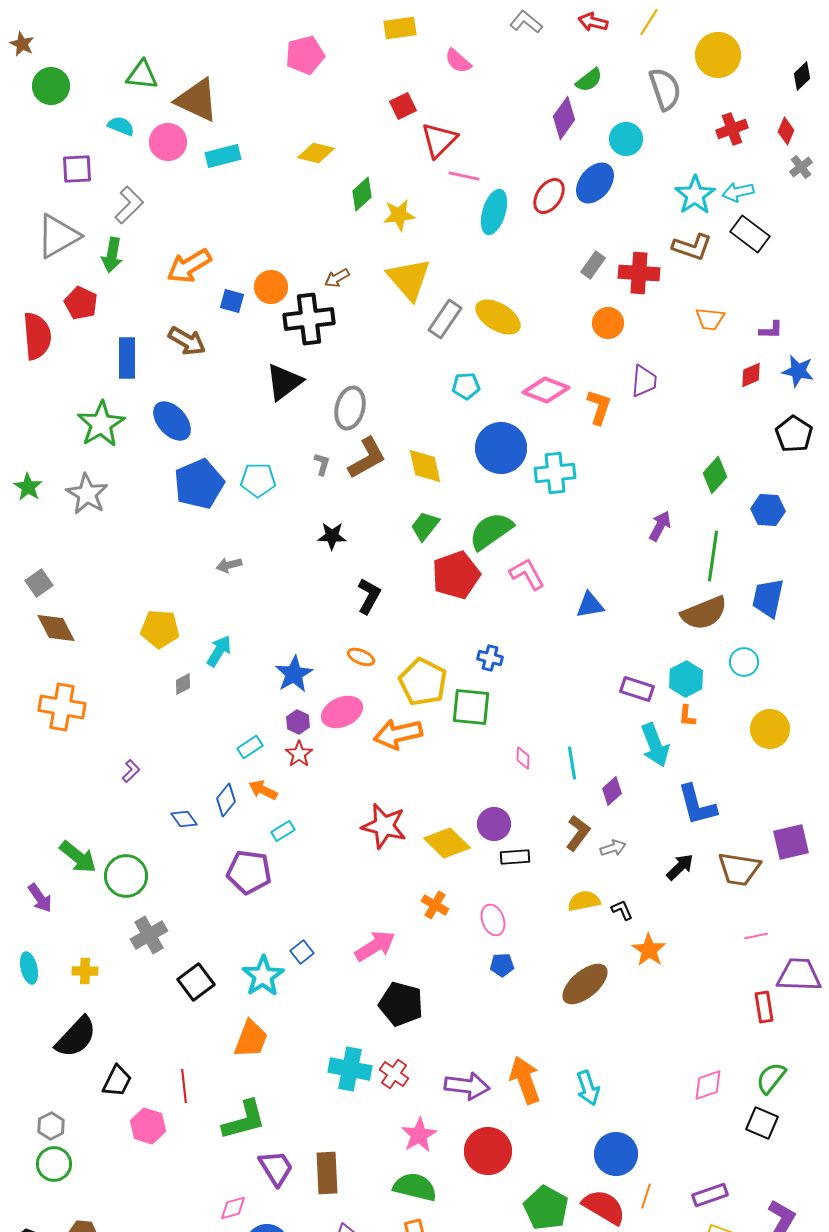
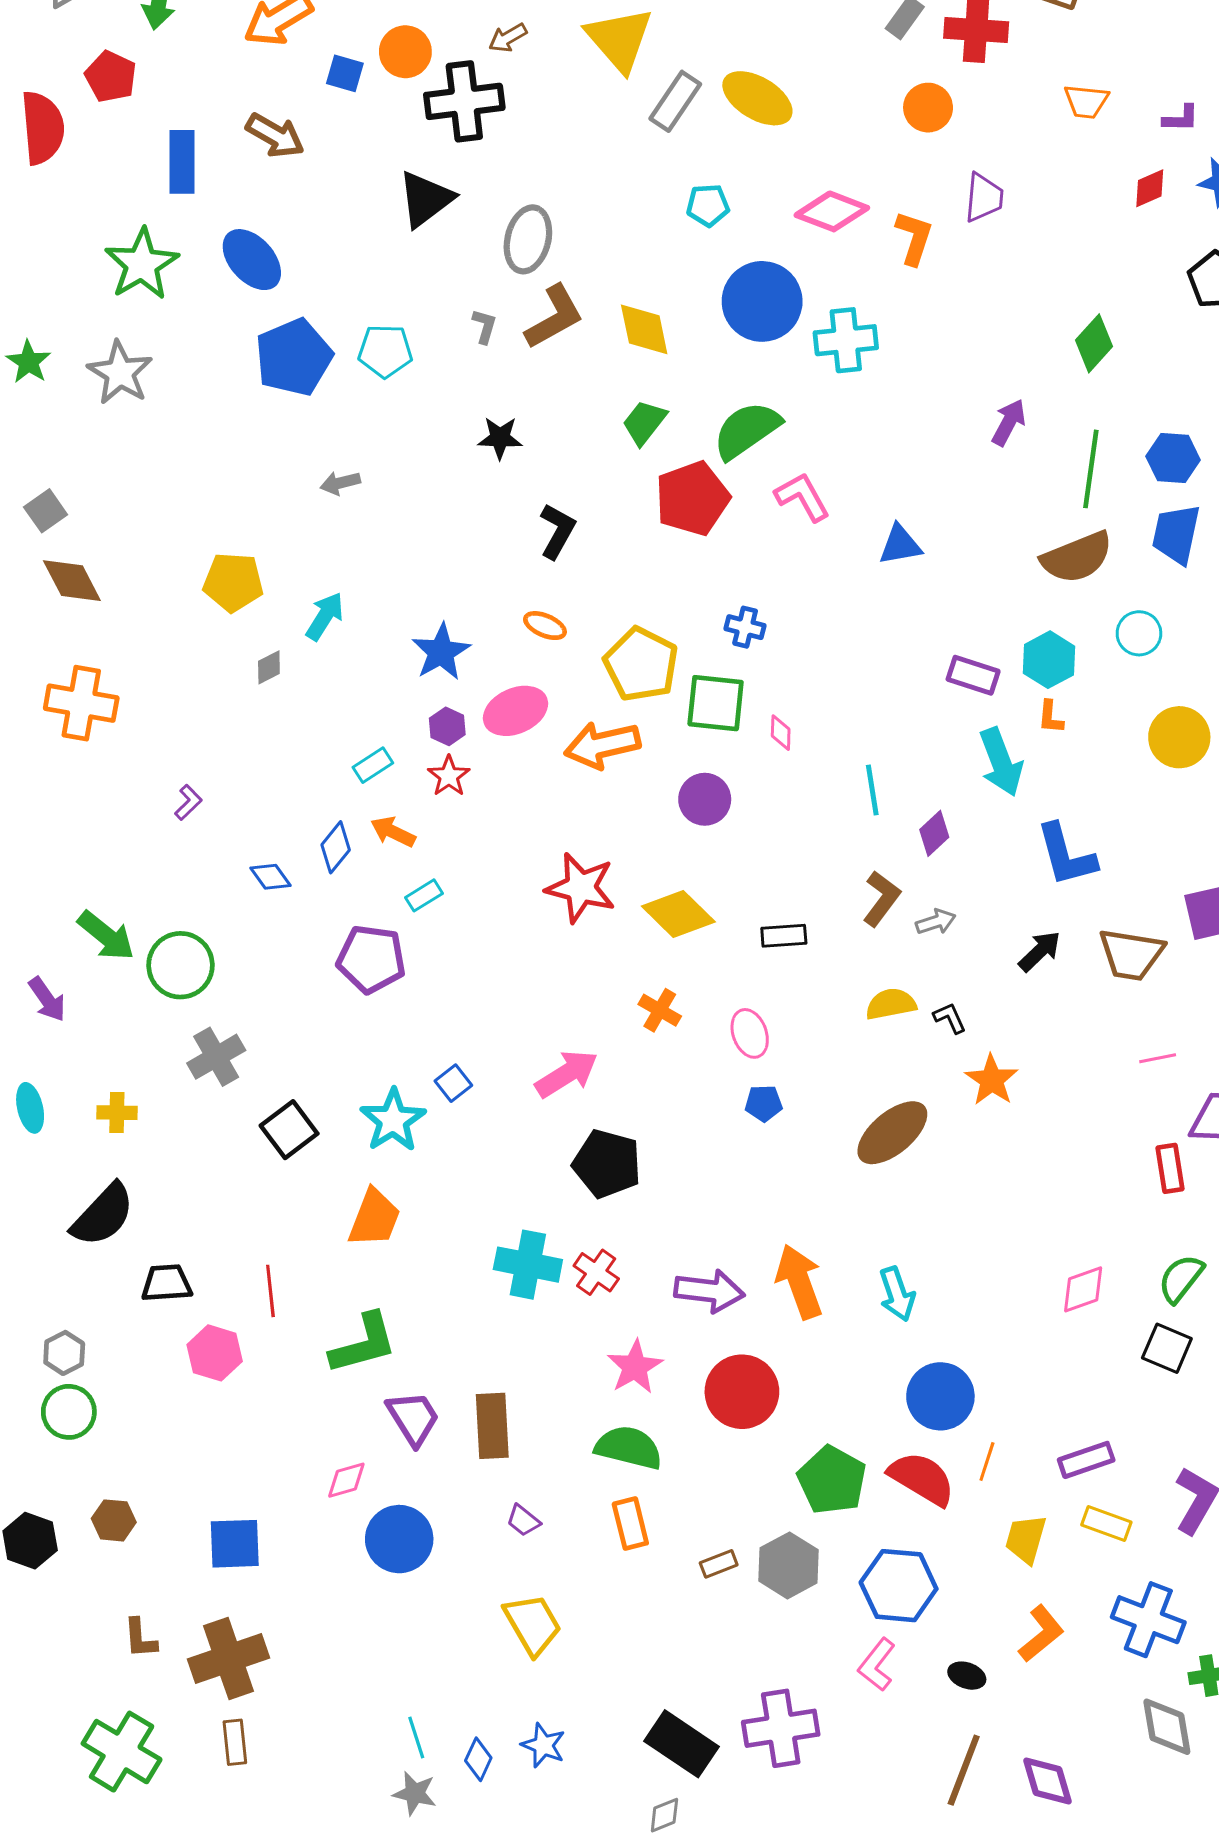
blue hexagon: (768, 510) -> (1173, 458), moved
pink diamond: (523, 758) -> (781, 733), moved
purple circle: (494, 824) -> (705, 799), moved
black trapezoid: (117, 1081) -> (167, 1283), turned -120

